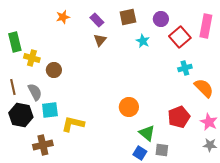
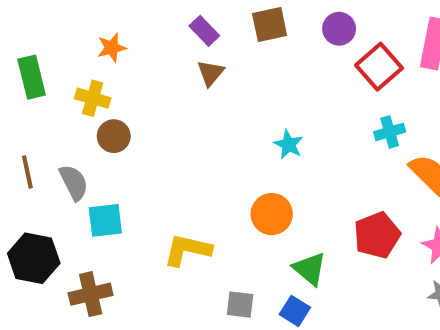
orange star: (63, 17) -> (112, 48), moved
cyan star: (143, 41) -> (289, 145), moved
yellow cross: (32, 58) -> (93, 98), moved
black hexagon: (21, 115) -> (34, 258), moved
yellow L-shape: (73, 124) -> (187, 250), moved
gray square: (162, 150) -> (240, 305), moved

